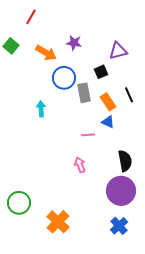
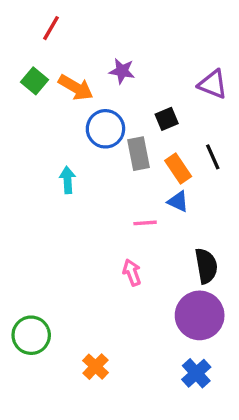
green square: (11, 46) -> (34, 81), moved
purple triangle: (118, 51) -> (213, 84), moved, turned 36
orange cross: (58, 222) -> (96, 367), size x0.7

